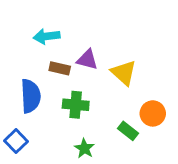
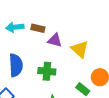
cyan arrow: (47, 36) -> (15, 27), moved
brown rectangle: (60, 68) -> (38, 28), moved

